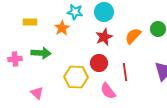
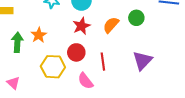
orange star: (62, 28) -> (39, 35), moved
green arrow: (41, 53) -> (17, 42), turned -90

